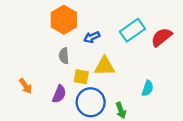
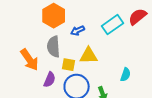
red semicircle: (161, 37) -> (138, 17), moved
gray semicircle: (64, 56) -> (54, 47), size x1.5
orange arrow: (26, 86) -> (30, 60), moved, size x1.6

